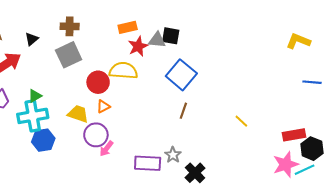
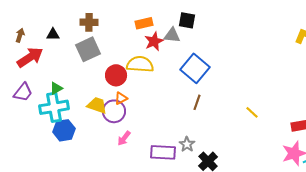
black square: (171, 36) -> (187, 20), moved
black triangle: (32, 39) -> (53, 34), turned 40
purple circle: (96, 135) -> (114, 111), moved

